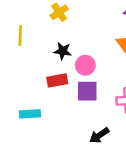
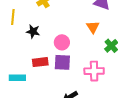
black star: (63, 51) -> (33, 31), moved
red rectangle: (57, 80) -> (40, 62), moved

